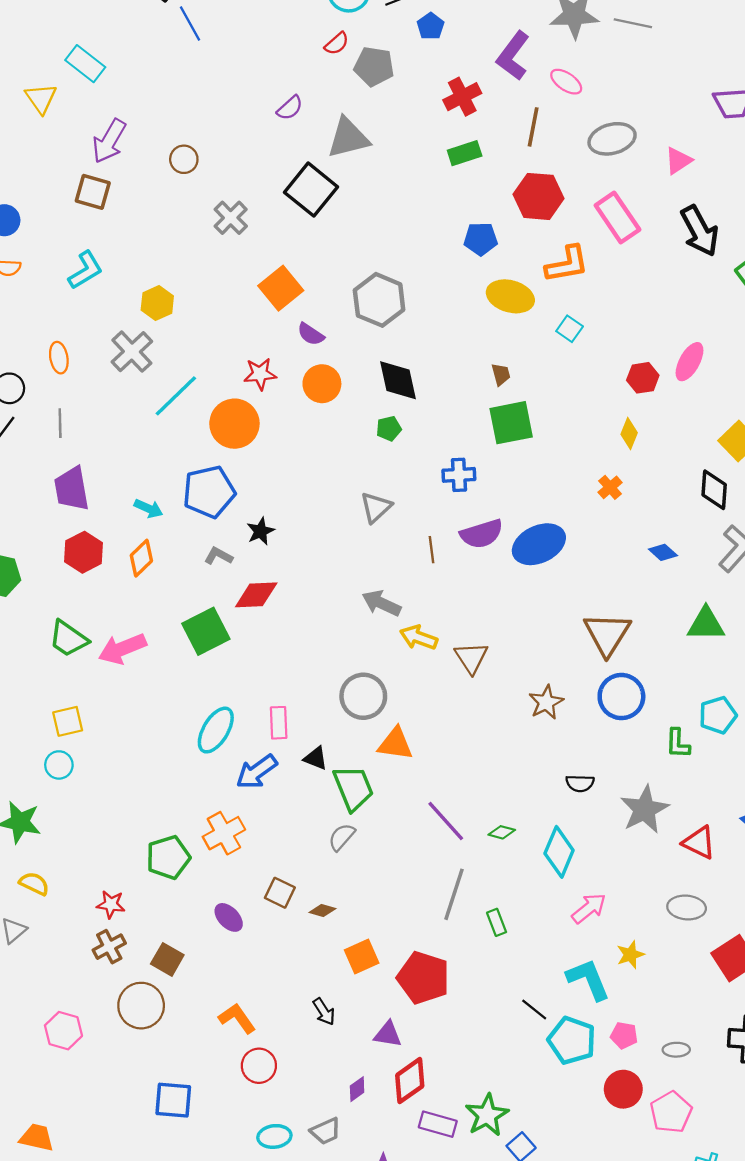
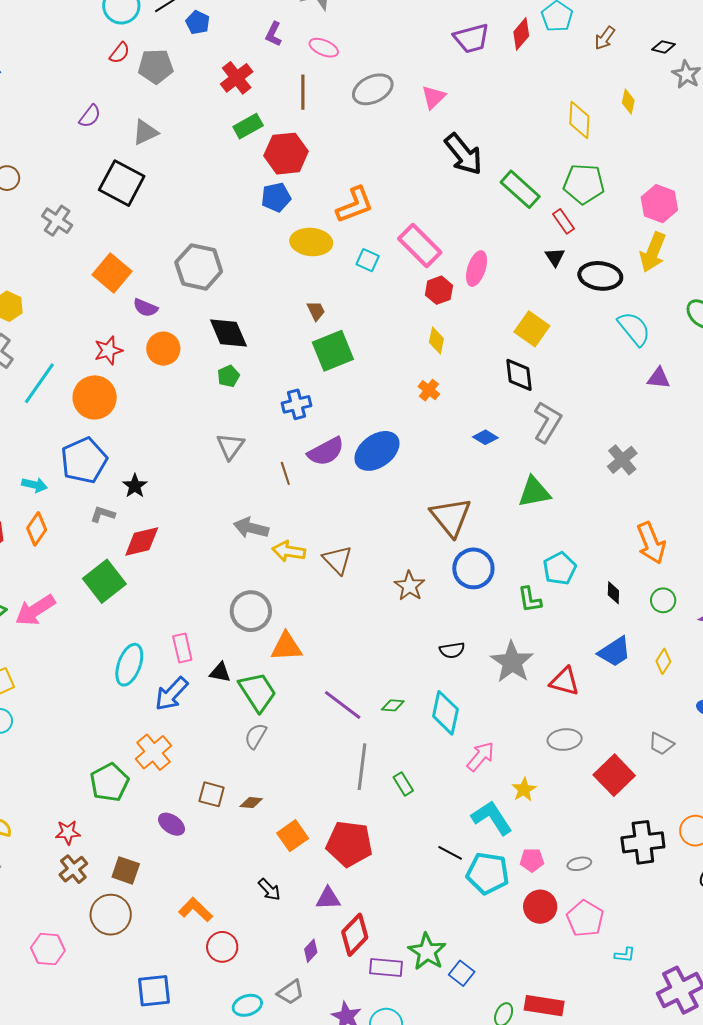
purple L-shape: (513, 56) -> (274, 34), size x0.6
gray triangle: (348, 138) -> (145, 132), size x0.7
red hexagon: (539, 196) -> (286, 154), moved
pink rectangle: (617, 218) -> (420, 245), moved

